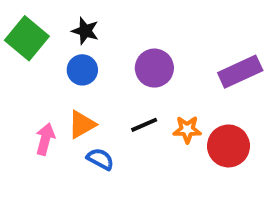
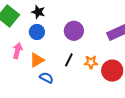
black line: (144, 125) -> (69, 60), turned -40
pink arrow: (45, 139) -> (18, 51), moved

